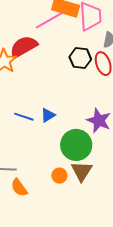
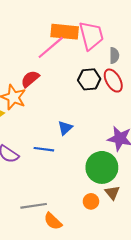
red semicircle: (24, 47) -> (30, 79), size x0.7
blue triangle: (48, 115) -> (65, 128), moved
brown triangle: (82, 171) -> (112, 193), size x0.7

